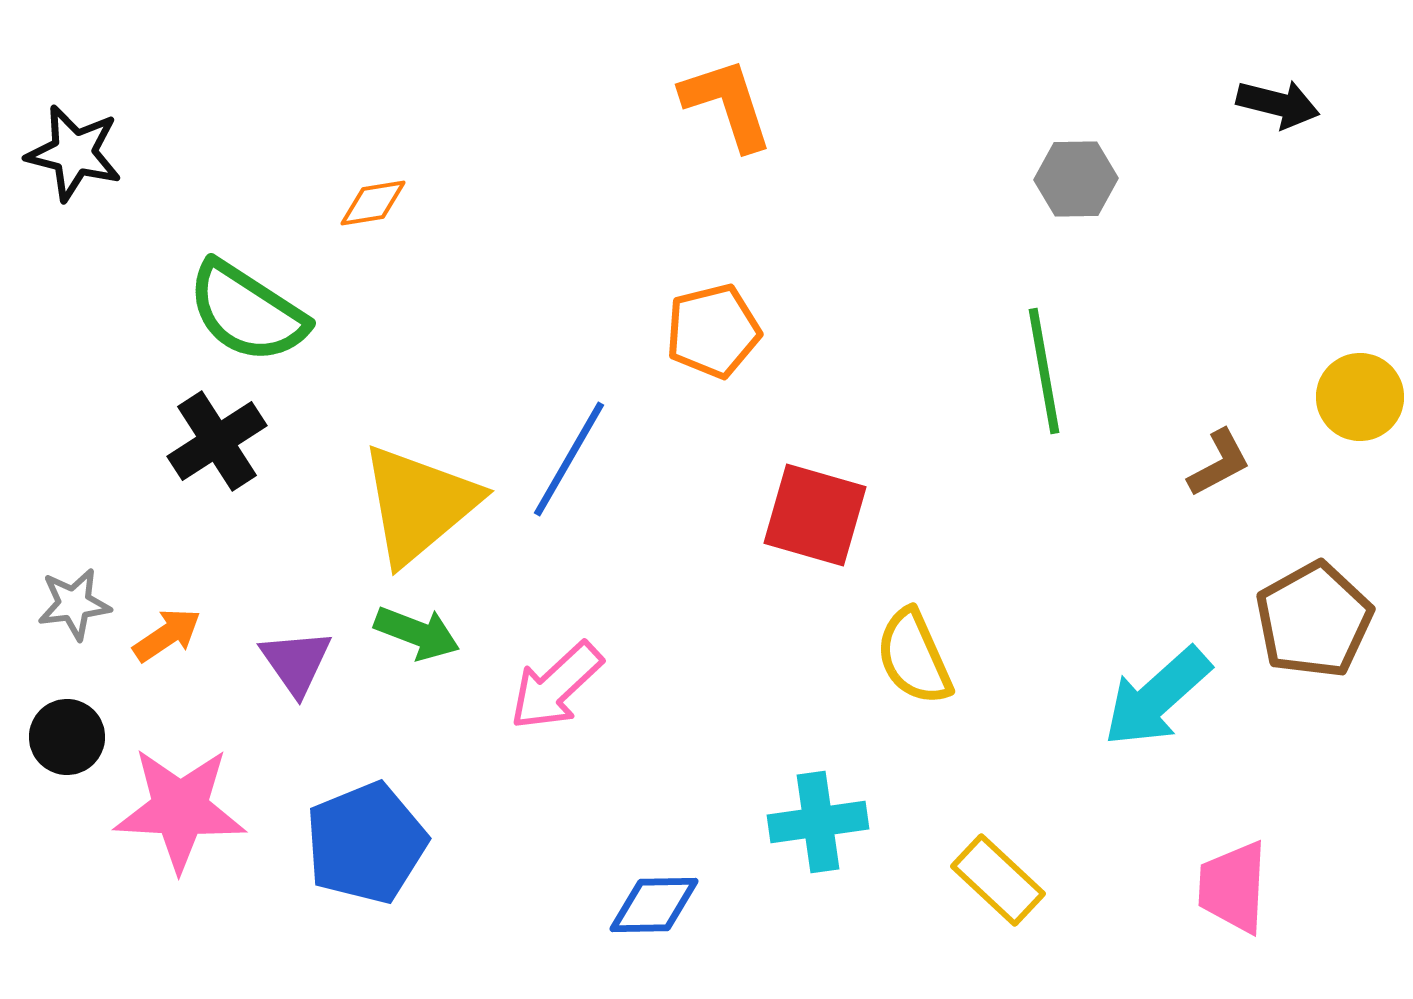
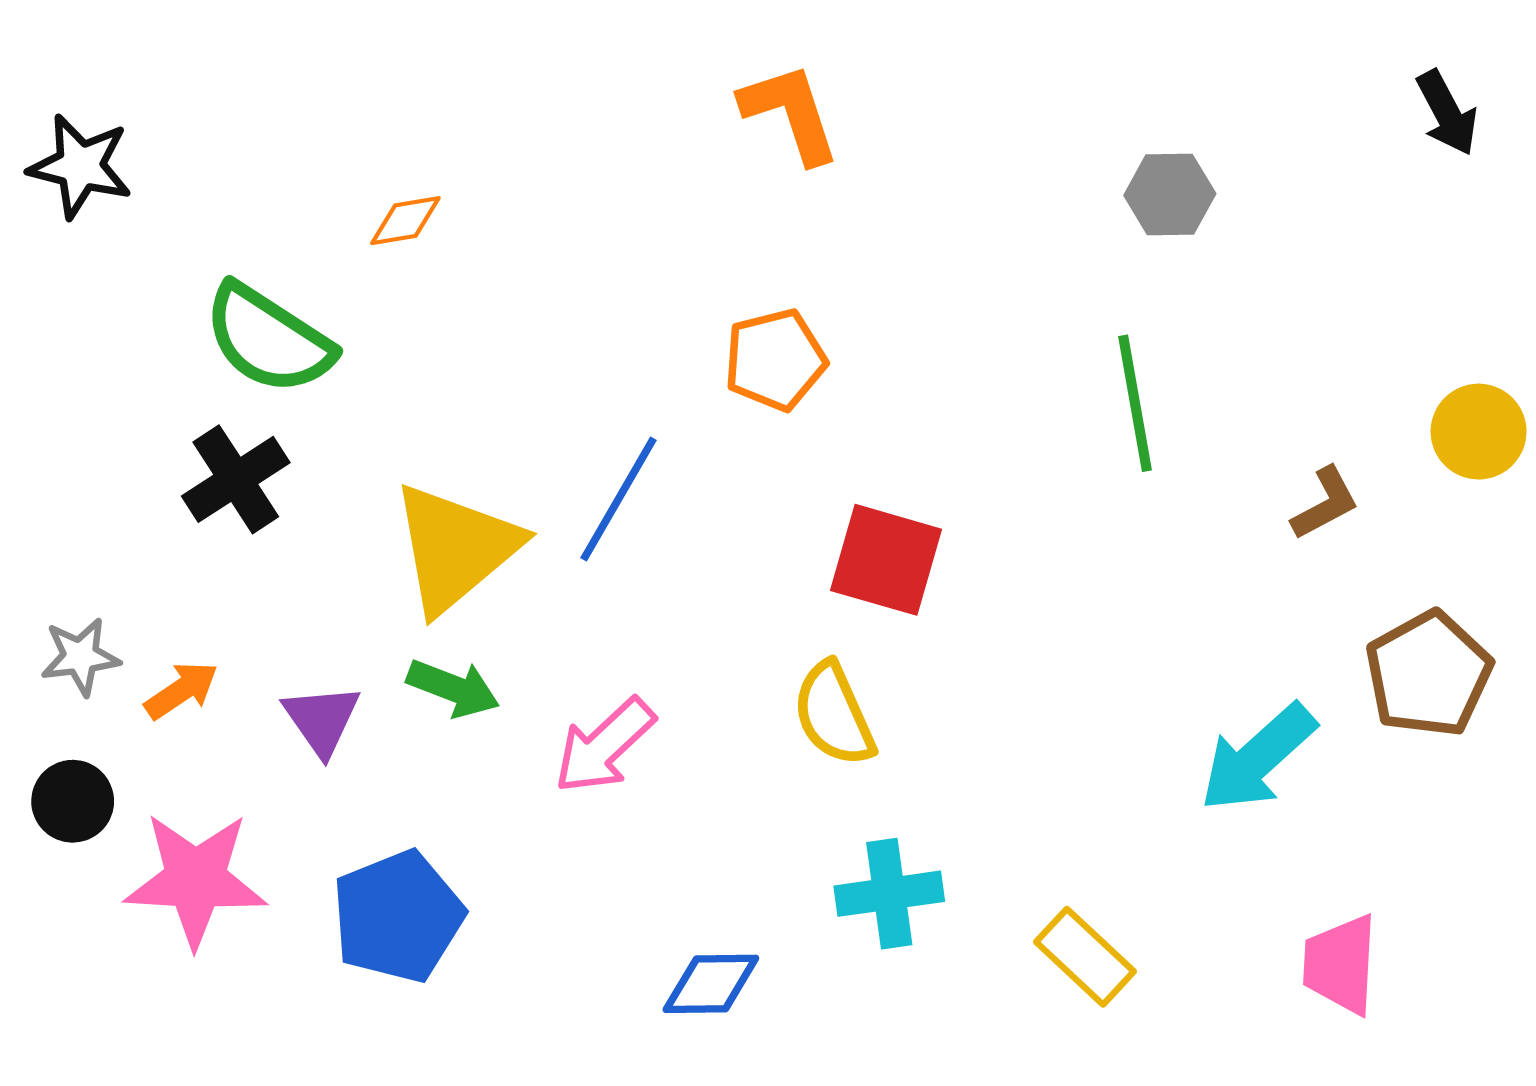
black arrow: (1278, 104) -> (1447, 113), moved, turned 48
yellow semicircle: (914, 657) -> (834, 714), moved

